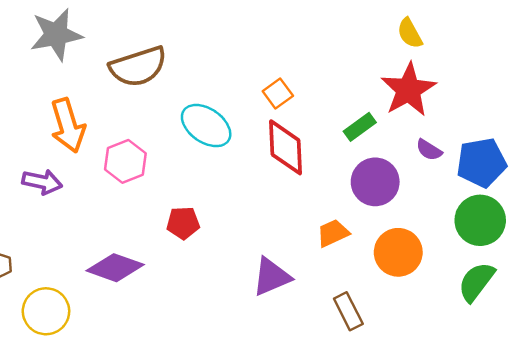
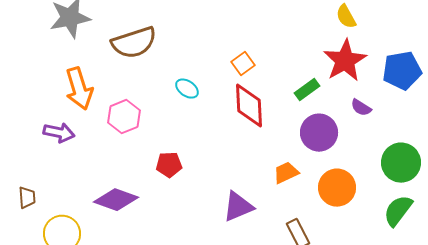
cyan ellipse: (206, 126) -> (187, 89), size x0.6
blue pentagon: (481, 163) -> (402, 71), moved

